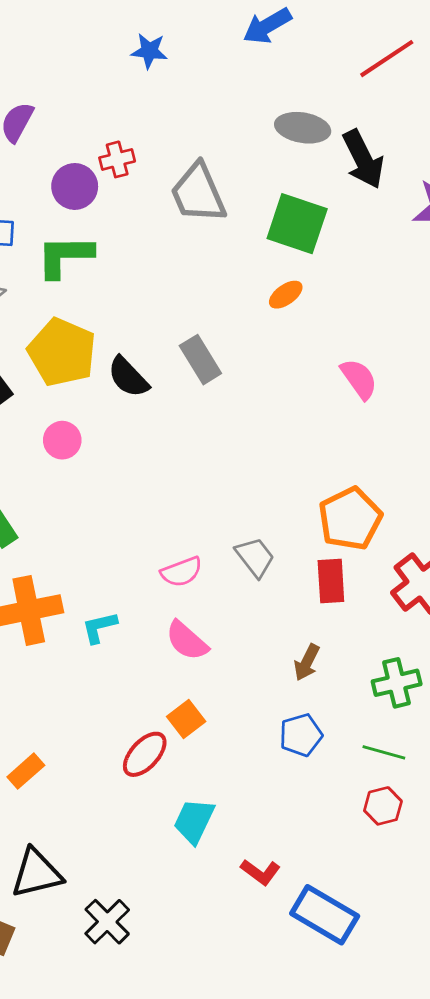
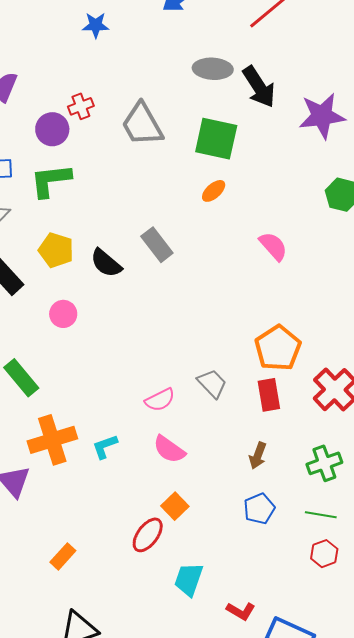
yellow pentagon: (62, 352) -> (56, 250), size x0.7

